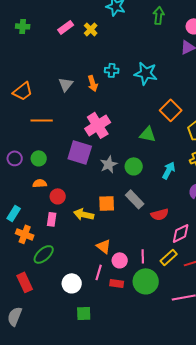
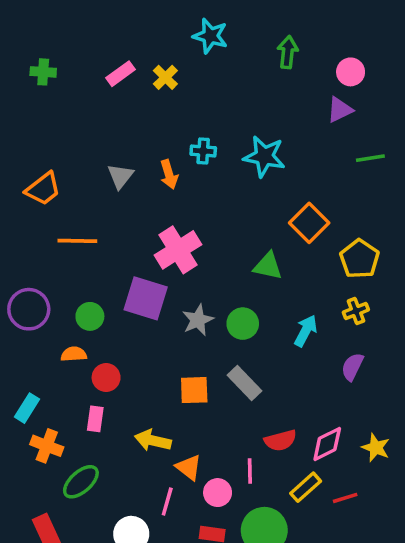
purple circle: (15, 158) -> (29, 309), size x1.5
green circle: (39, 158) -> (90, 316), moved
yellow arrow: (84, 214) -> (153, 440), moved
red semicircle: (160, 214) -> (280, 440), moved
pink line: (143, 256) -> (250, 471), moved
pink line: (99, 272) -> (167, 502), moved

